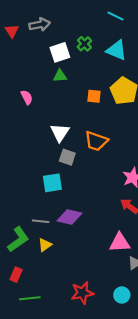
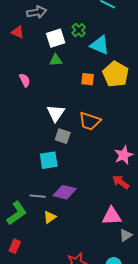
red triangle: (12, 31) -> (18, 32), moved, turned -32
cyan triangle: (116, 50) -> (100, 45), moved
yellow triangle: (45, 245) -> (50, 217), moved

